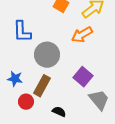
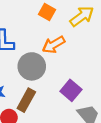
orange arrow: (82, 35) -> (54, 45), moved

